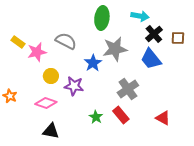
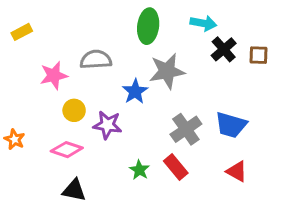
gray semicircle: (66, 41) -> (96, 60), turned -30
yellow rectangle: (18, 42) -> (22, 32), moved, turned -64
blue trapezoid: (151, 59) -> (231, 125), moved, turned -35

